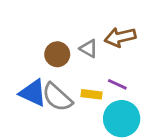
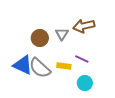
gray triangle: (89, 49) -> (62, 34), turned 32
cyan circle: (122, 119) -> (85, 83), size x0.6

